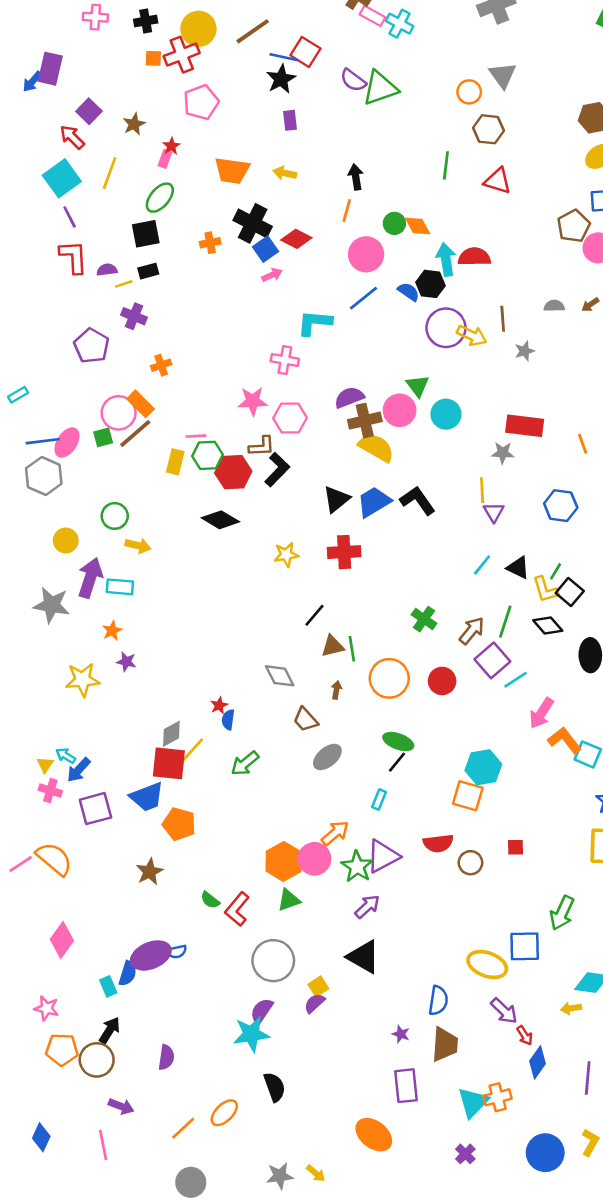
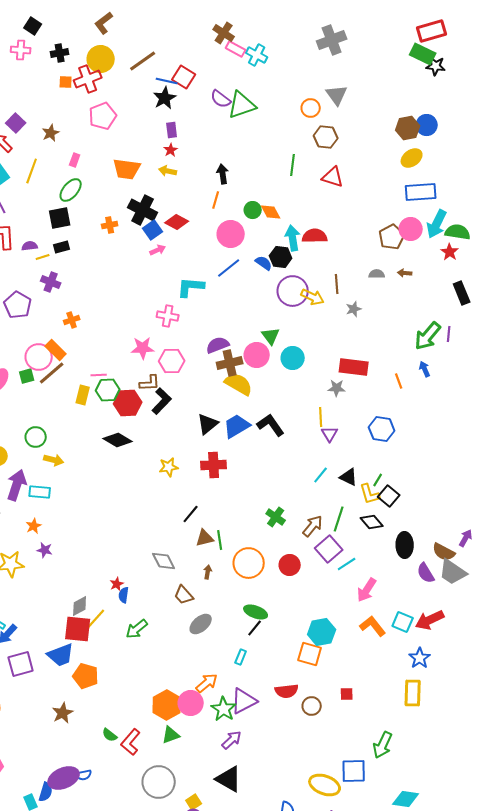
red star: (171, 146) -> (171, 150), moved
brown pentagon: (574, 226) -> (392, 237), moved
brown arrow: (590, 305) -> (405, 273), turned 40
orange L-shape: (565, 740) -> (373, 626), moved

